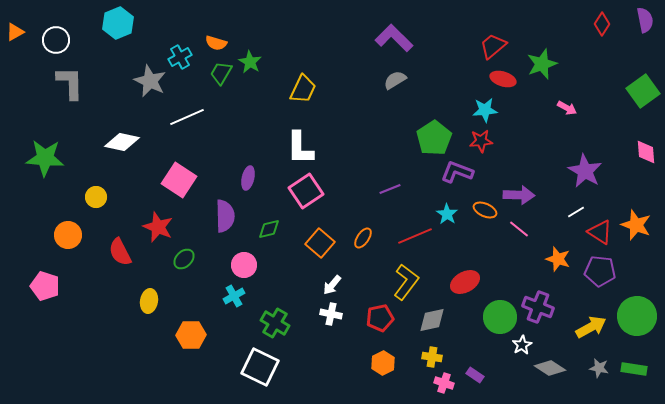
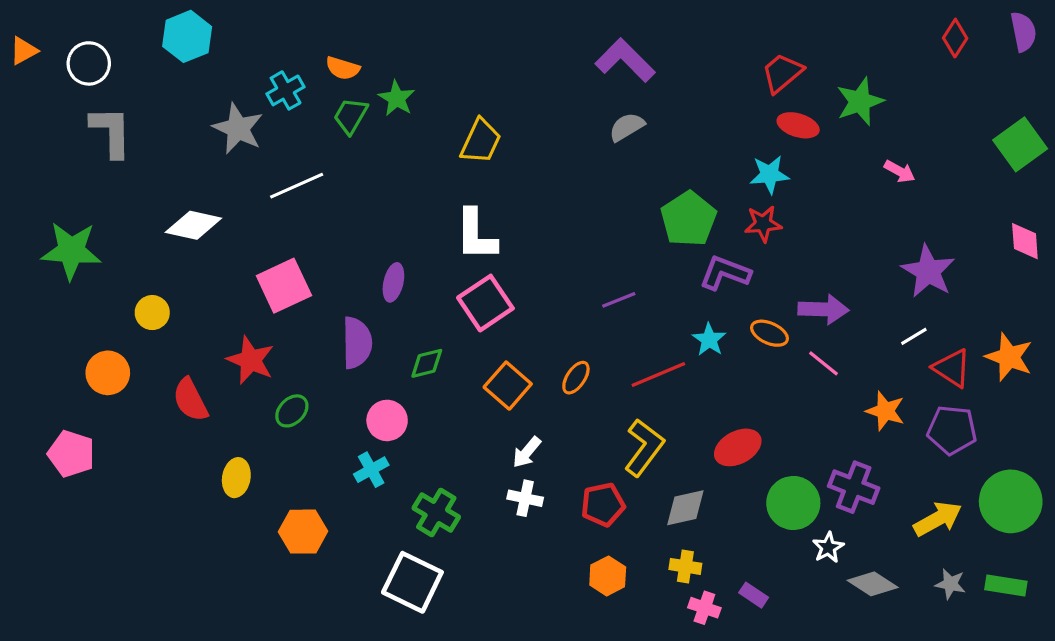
pink square: (179, 180) -> (284, 286), turned 32

